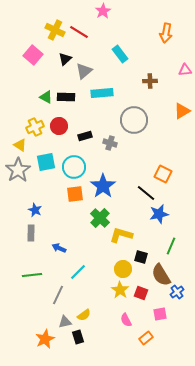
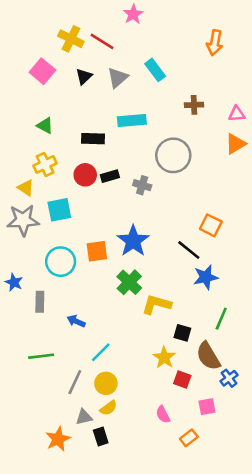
pink triangle: (185, 70) -> (237, 114), moved
gray triangle: (84, 71) -> (118, 78), moved
green triangle: (46, 97) -> (45, 126), moved
black rectangle: (66, 97) -> (93, 139), moved
red circle: (59, 126) -> (85, 175), moved
cyan circle: (74, 167) -> (61, 262), moved
gray star: (18, 170) -> (23, 220), turned 30
blue star: (35, 210) -> (14, 282), moved
yellow circle: (123, 269) -> (106, 383), moved
yellow star: (120, 290) -> (164, 357), moved

